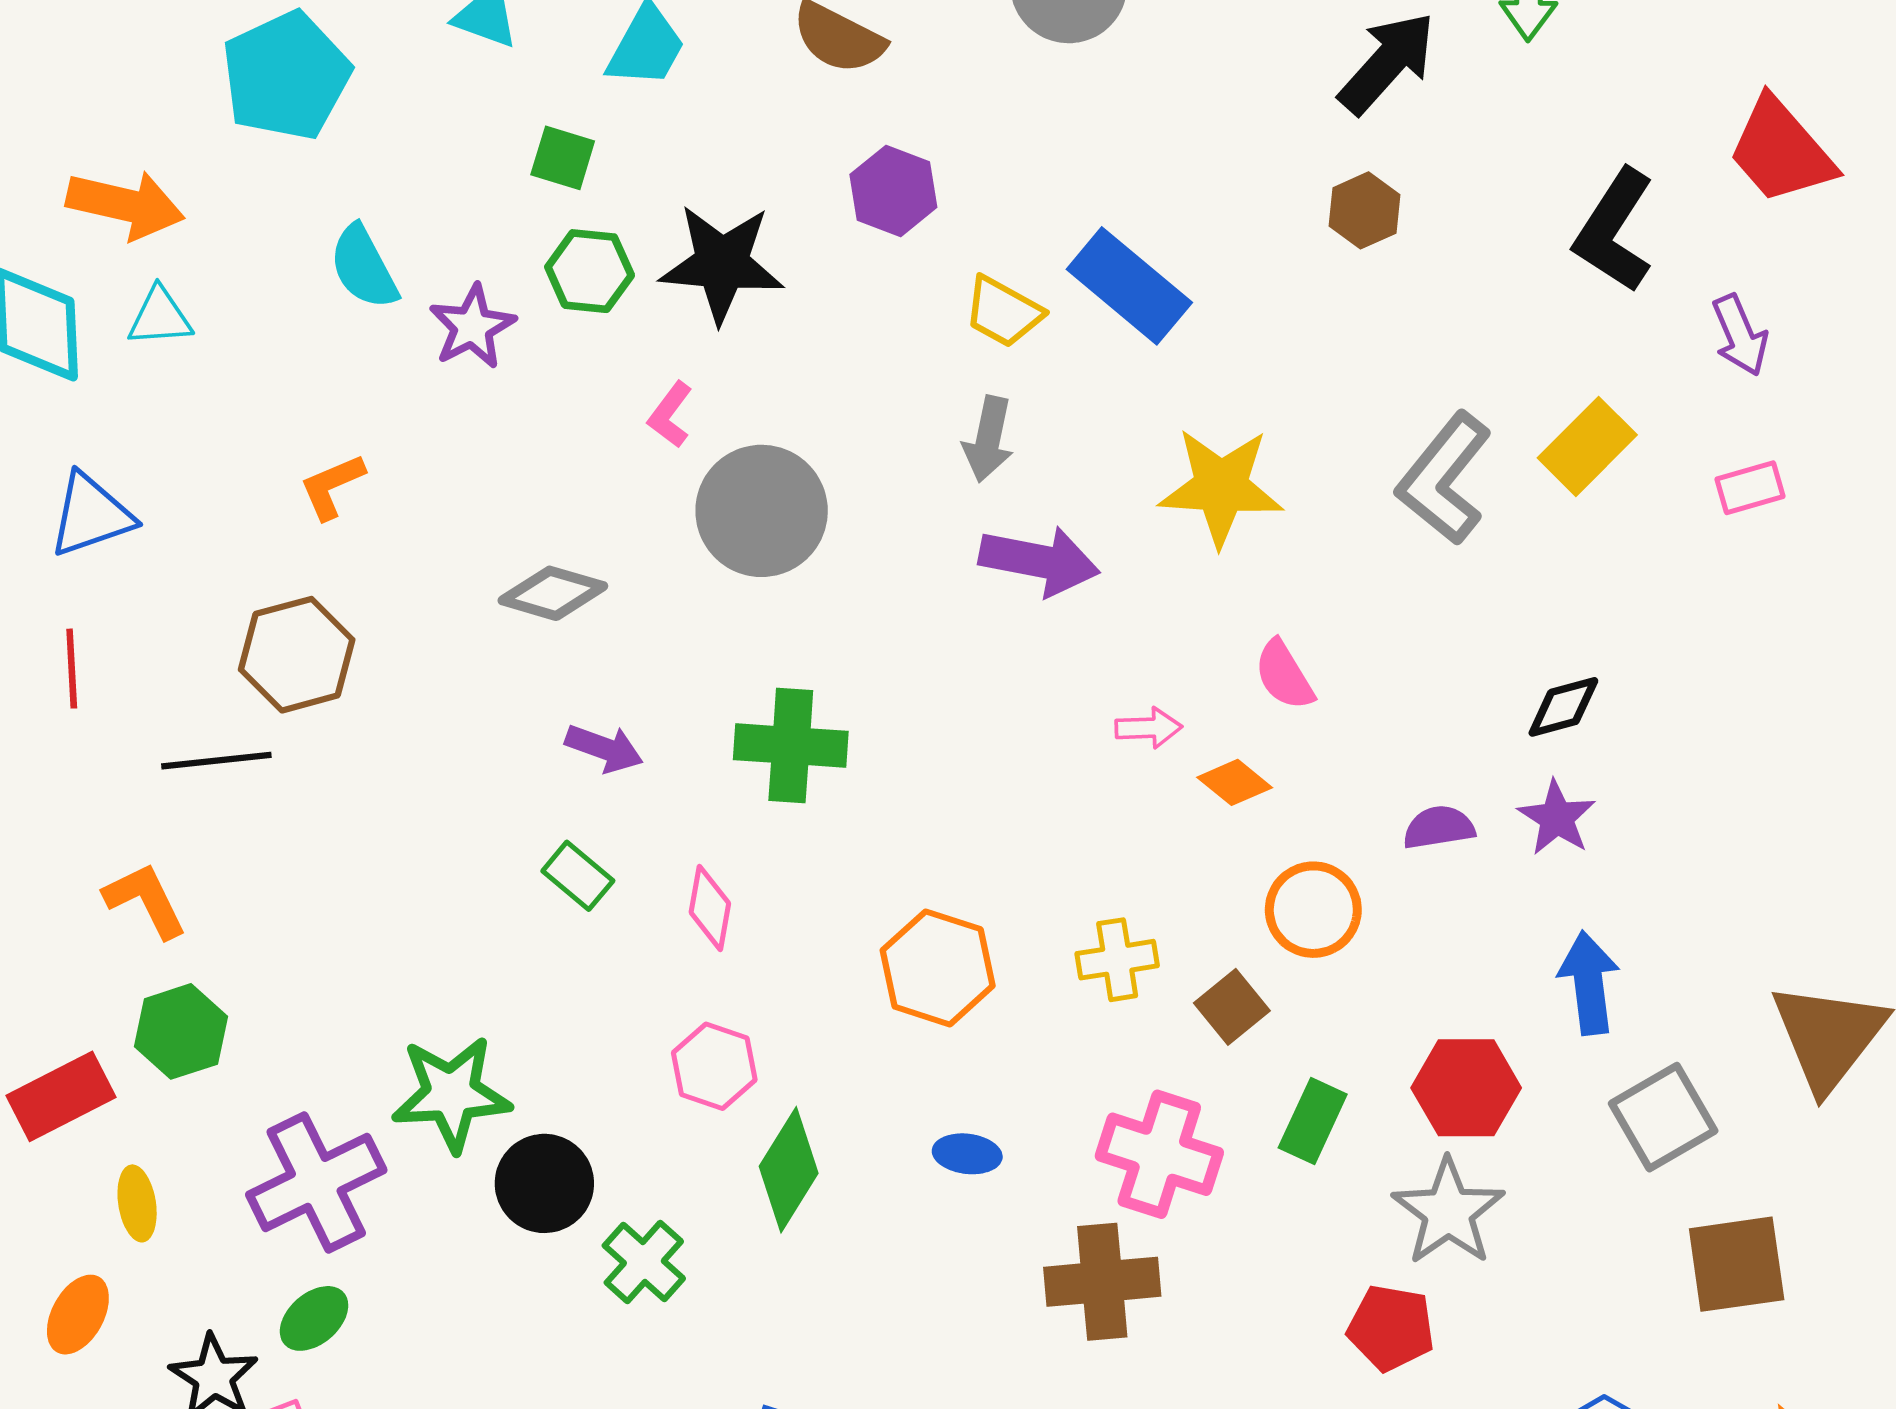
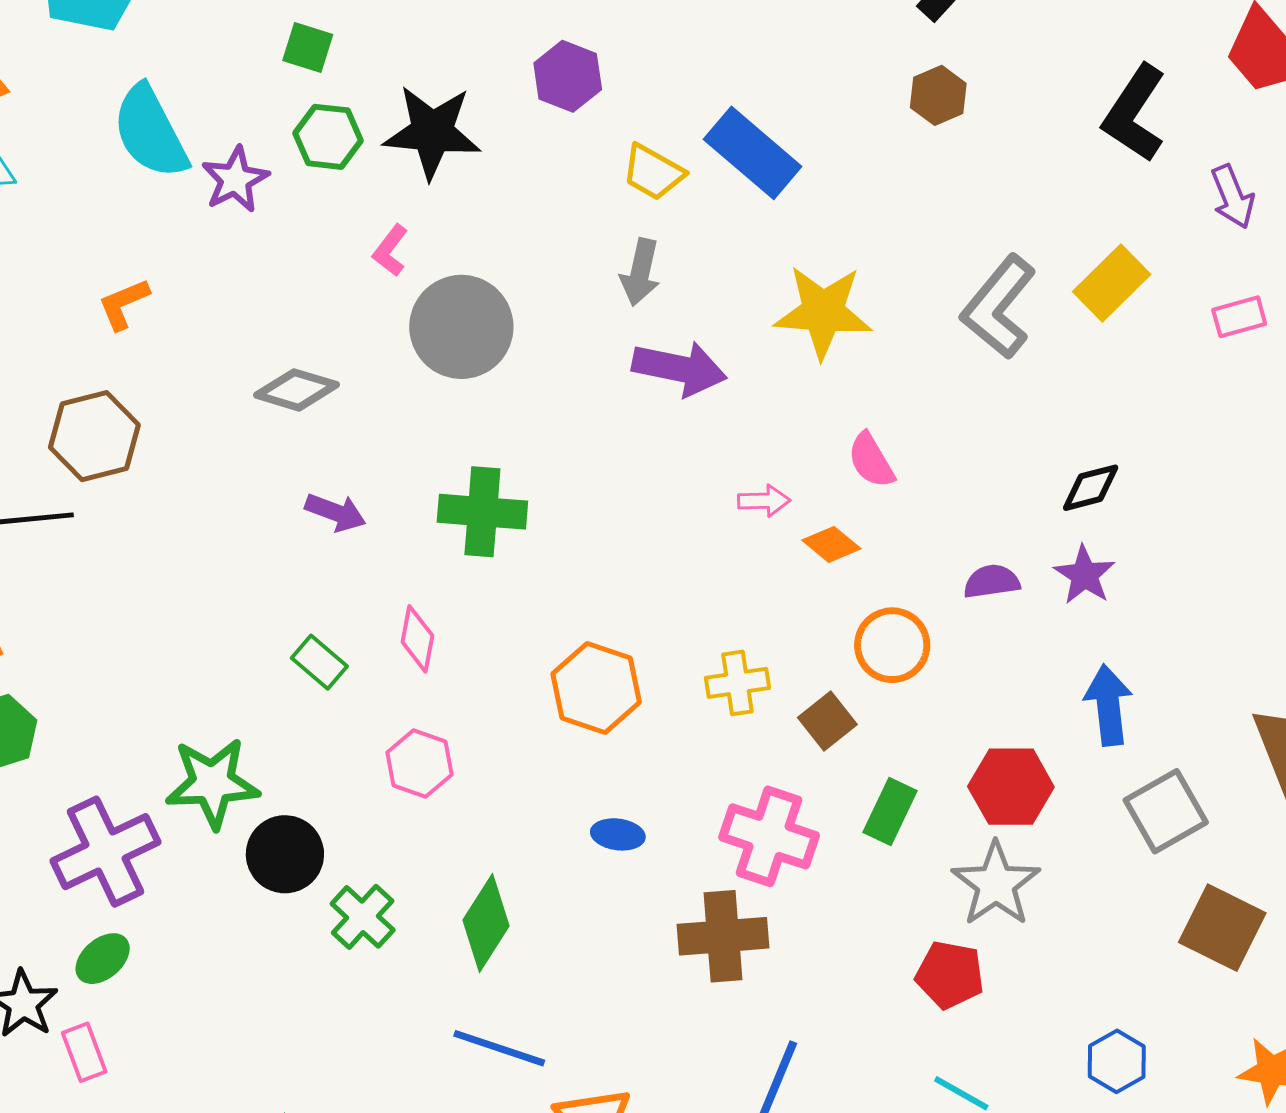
cyan semicircle: (364, 267) -> (150, 132), size x1.4
green rectangle: (578, 876) -> (319, 662), moved
green diamond: (789, 1170) -> (486, 923), moved
brown square: (1737, 1264) -> (1222, 928), turned 34

